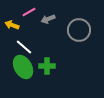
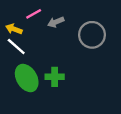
white line: (24, 47) -> (16, 47), moved

